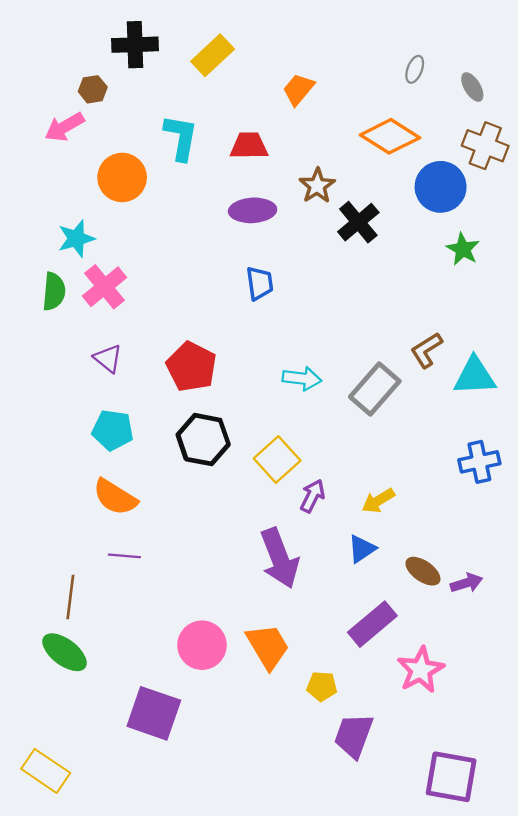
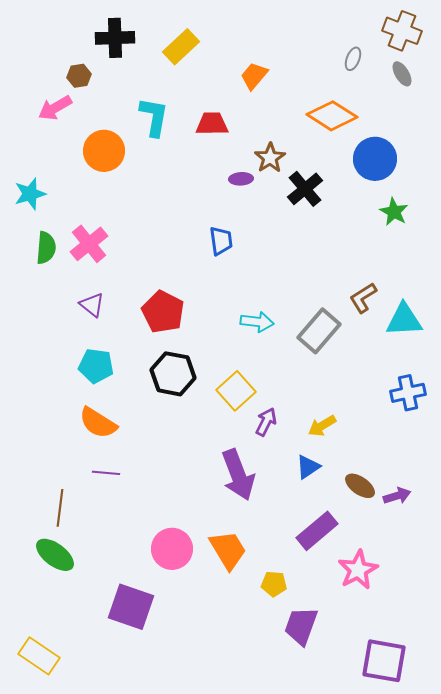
brown cross: (485, 146) -> (402, 31), moved
purple ellipse: (253, 210) -> (241, 179), moved, size x0.6
cyan star: (76, 239) -> (30, 194), moved

